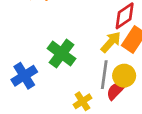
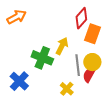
yellow arrow: (111, 42) -> (62, 46), moved

